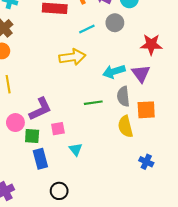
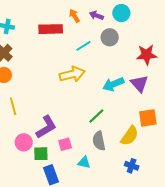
gray semicircle: (123, 96) -> (99, 141), moved
green line: (93, 103) -> (96, 116), turned -30
yellow semicircle: (125, 126) -> (130, 136), turned -125
cyan triangle: (76, 149) -> (84, 162), turned -32
blue cross: (146, 162) -> (132, 166), moved

